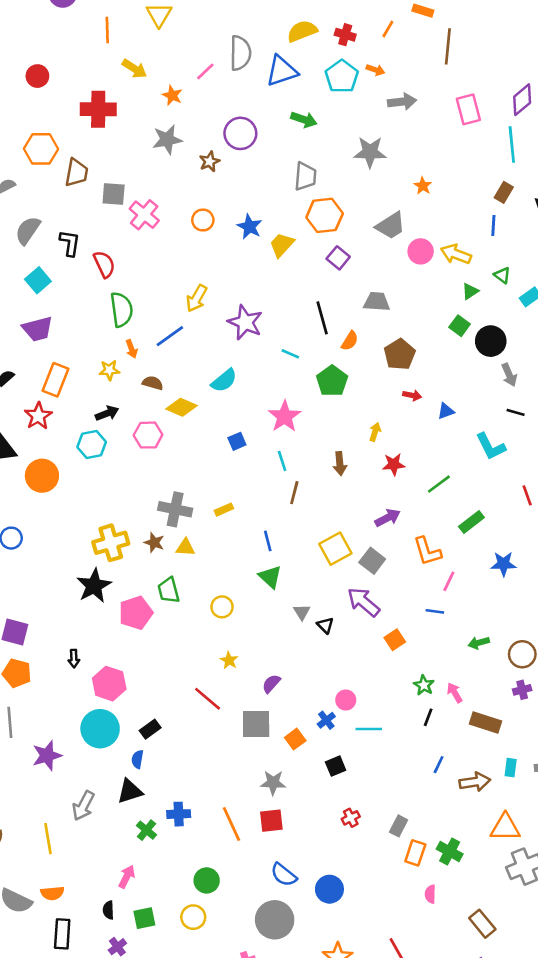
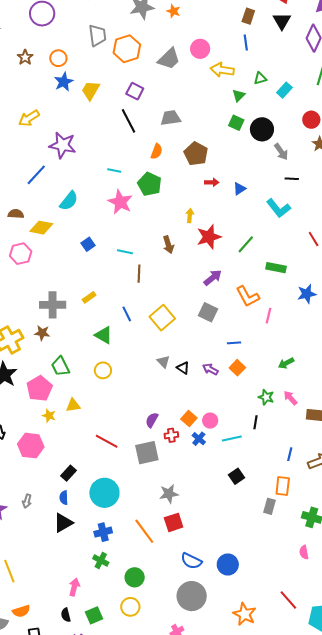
brown star: (210, 161) -> (25, 57), moved
orange star: (423, 186) -> (173, 11), moved
orange hexagon: (325, 215) -> (127, 49), moved
orange circle: (203, 220) -> (58, 58), moved
blue star: (250, 227) -> (64, 82), turned 30
pink circle: (421, 251) -> (200, 49), moved
green triangle: (502, 275) -> (260, 78), turned -40
yellow arrow: (197, 298) -> (29, 118), moved, turned 40
black line: (322, 318) -> (129, 121), moved
purple star: (245, 322) -> (63, 145), moved
blue line: (170, 336) -> (36, 175), moved
pink star: (285, 416) -> (120, 202), moved
cyan line: (282, 461) -> (125, 252), turned -49
red star: (394, 464) -> (209, 237), size x1.4
green rectangle: (471, 522) -> (276, 268), turned 60
yellow triangle: (185, 547) -> (73, 405), moved
yellow square: (335, 549) -> (162, 318), moved
green triangle: (270, 577) -> (104, 335), moved
purple arrow: (364, 602) -> (210, 369), moved, size x0.6
blue line: (435, 611) -> (234, 343), moved
green arrow: (479, 643) -> (286, 363), moved
yellow star: (229, 660) -> (49, 416), moved
black line: (428, 717) -> (256, 422), moved
cyan circle: (100, 729) -> (104, 493), moved
orange square: (295, 739) -> (189, 419), moved
black square: (336, 766) -> (237, 476), moved
gray arrow: (83, 806) -> (27, 501), moved, size x0.6
red cross: (351, 818) -> (171, 435), moved, turned 32
green cross: (147, 830) -> (101, 560), moved
orange rectangle: (415, 853) -> (283, 486), moved

